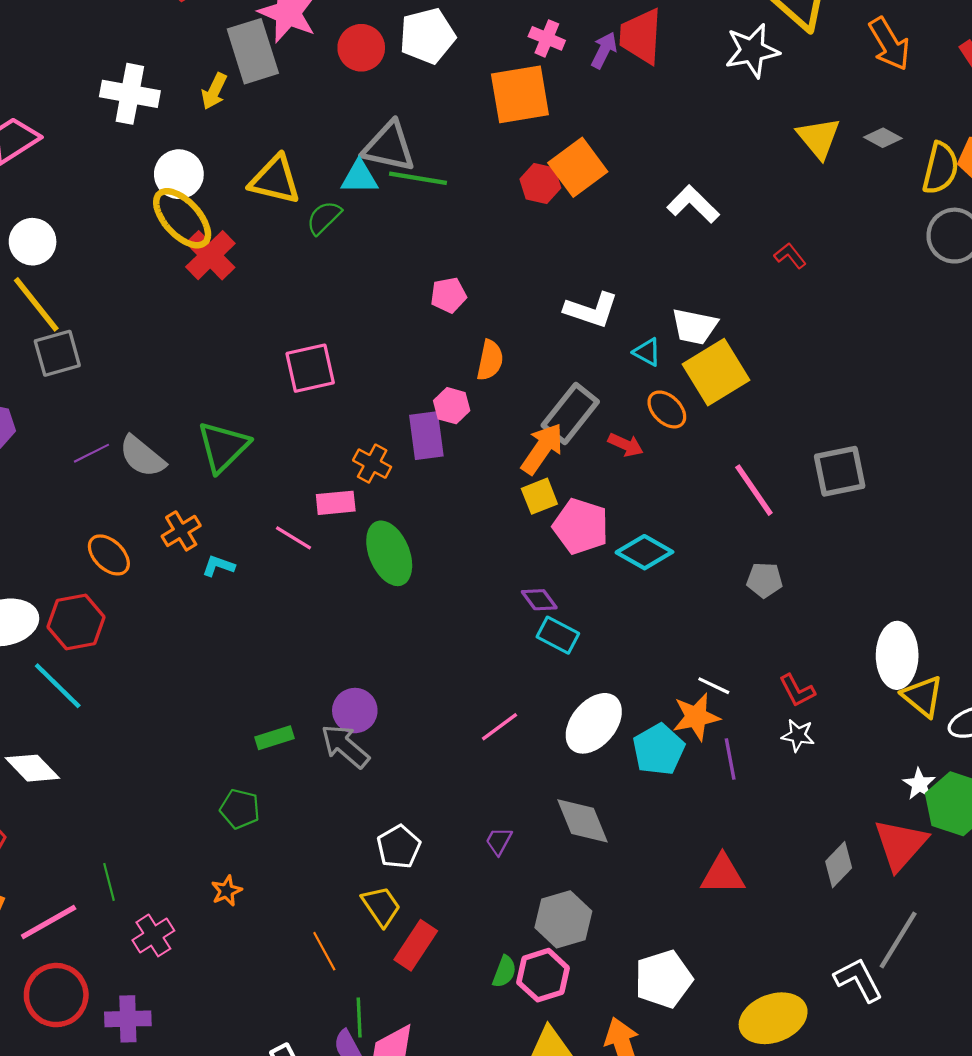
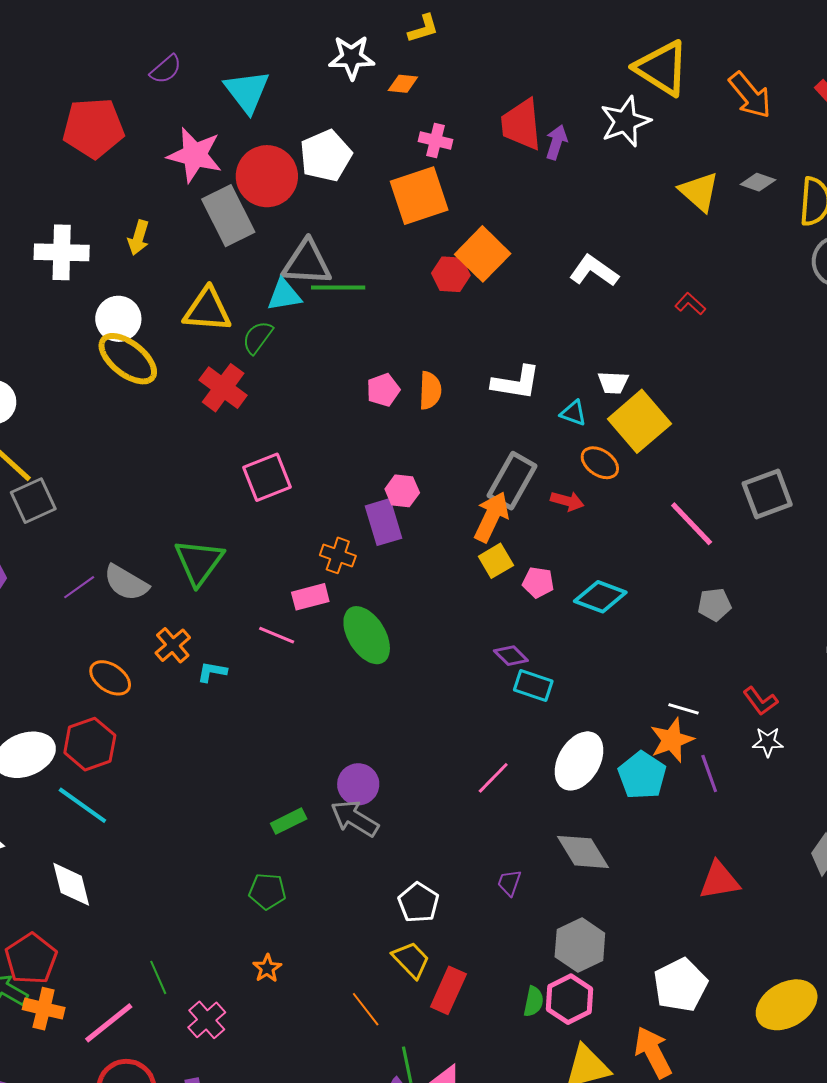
red circle: (361, 48) -> (267, 176), size x1.4
purple arrow: (604, 50) -> (557, 142), moved
gray rectangle: (253, 51) -> (228, 216), moved
red cross: (210, 255) -> (223, 388), moved
white trapezoid: (695, 326) -> (613, 383), size x0.7
orange semicircle: (490, 360) -> (430, 391), moved
pink pentagon: (581, 526) -> (538, 582), size x0.6
white diamond: (32, 768) -> (71, 884), turned 39

